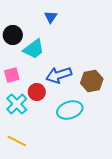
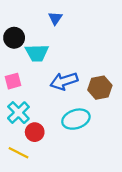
cyan trapezoid: (34, 49) -> (37, 53), turned 35
red circle: (37, 92) -> (35, 132), moved

